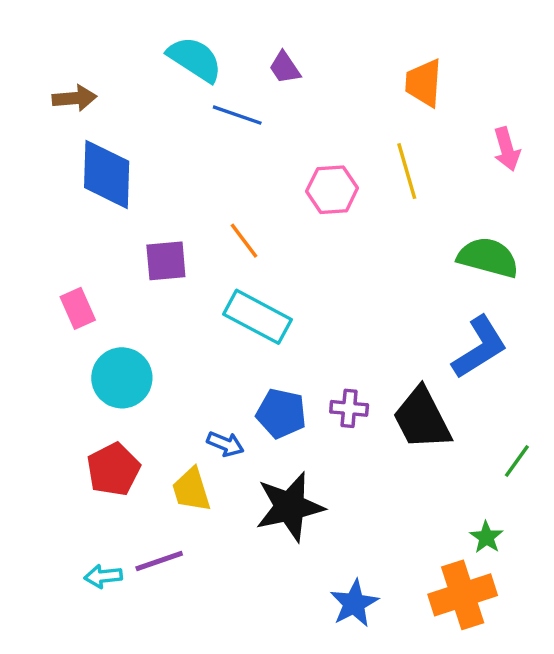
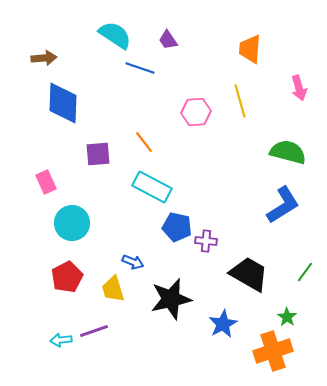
blue pentagon: (281, 413) -> (177, 227), moved
black trapezoid: (422, 419) -> (249, 274), moved, turned 147
blue star: (354, 603) -> (223, 324), moved

